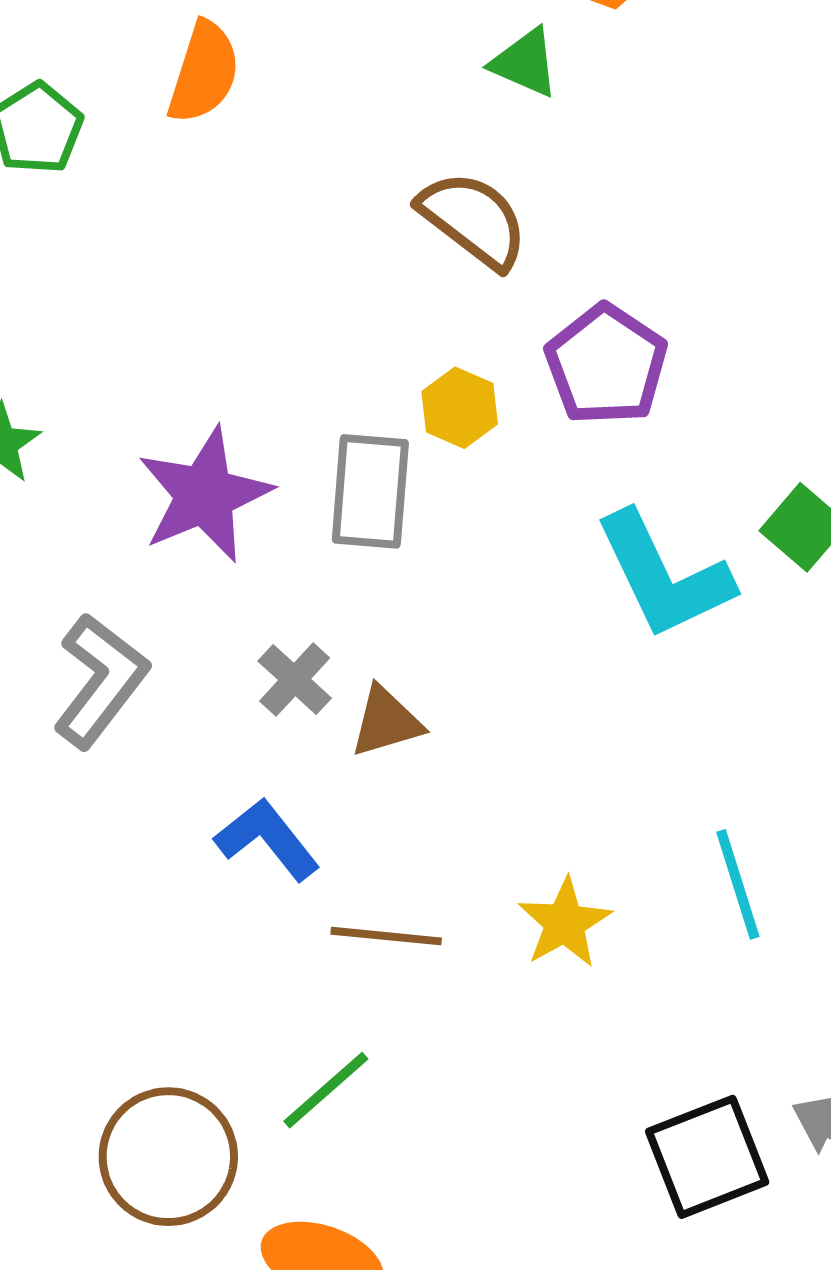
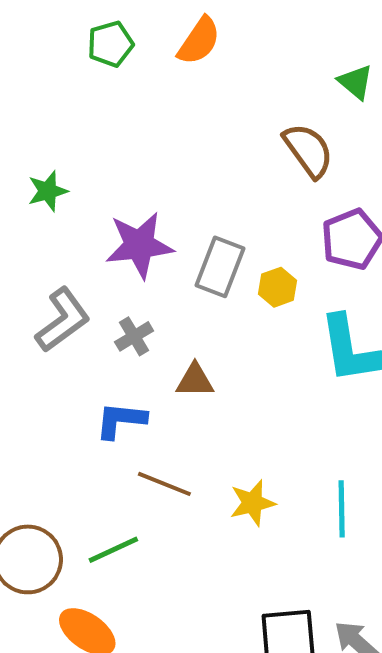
yellow hexagon: (460, 408) -> (277, 287), moved
gray cross: (295, 680) -> (134, 336), moved
blue L-shape: (267, 839) -> (121, 420), turned -62

